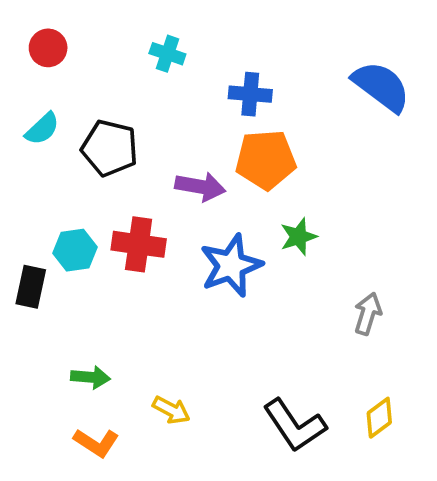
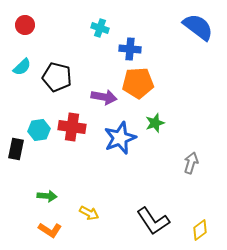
cyan cross: (167, 54) -> (100, 28), moved
blue semicircle: (381, 86) -> (198, 27), moved
yellow diamond: (379, 418) -> (200, 230), moved

